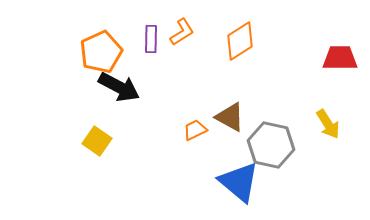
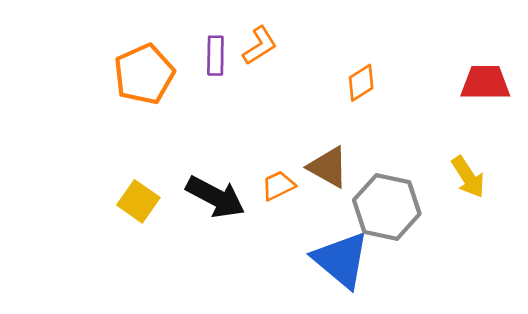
orange diamond: (240, 41) -> (361, 83), moved, size x0.7
black arrow: (119, 87) -> (215, 197), moved

